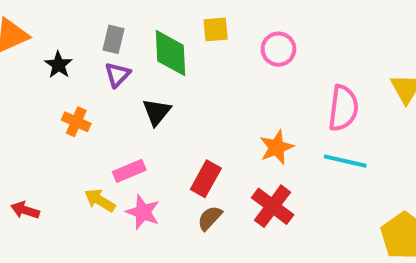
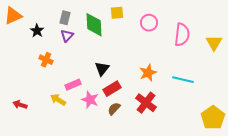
pink semicircle: (343, 108) -> (182, 35), moved
black triangle: (157, 112) -> (102, 69), moved
red rectangle: (206, 179) -> (112, 89), turned 30
pink star: (143, 212) -> (90, 100), moved

